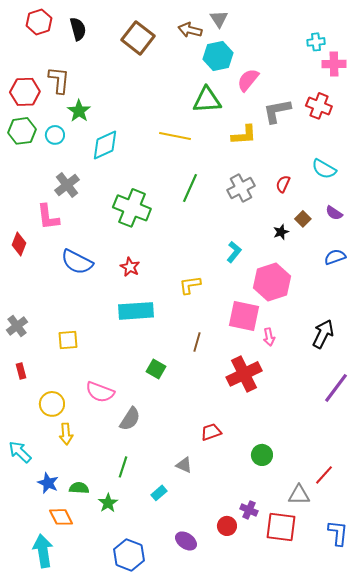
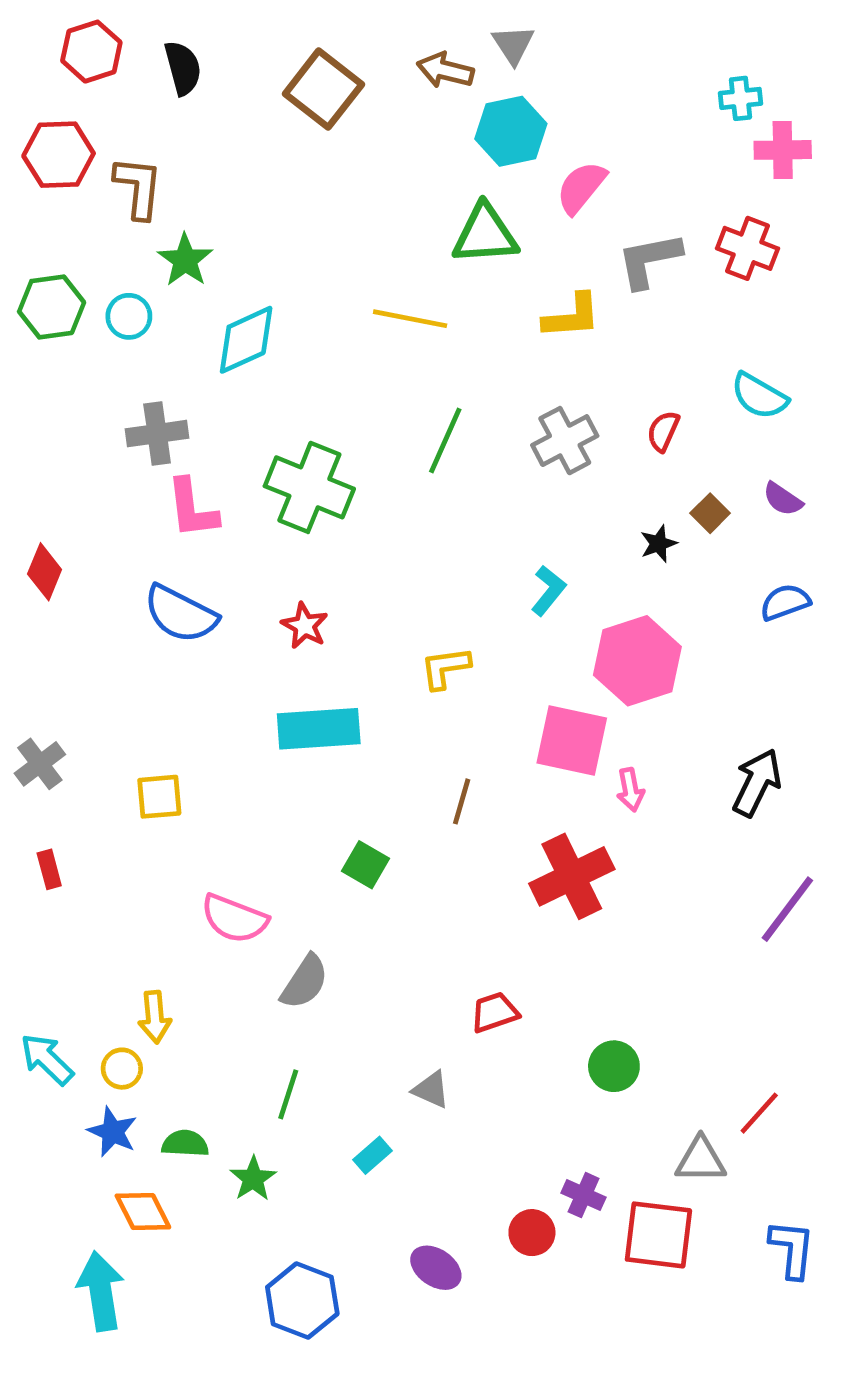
red hexagon: (25, 92) -> (59, 155), moved
gray cross: (67, 185) -> (157, 434), turned 30
pink L-shape: (48, 217) -> (192, 508), moved
yellow circle: (52, 404) -> (122, 1069), moved, size x0.7

